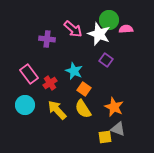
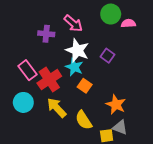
white star: (99, 34) -> (77, 50), moved
red cross: (50, 83) -> (49, 80), size x1.6
yellow semicircle: (83, 109) -> (84, 120), moved

